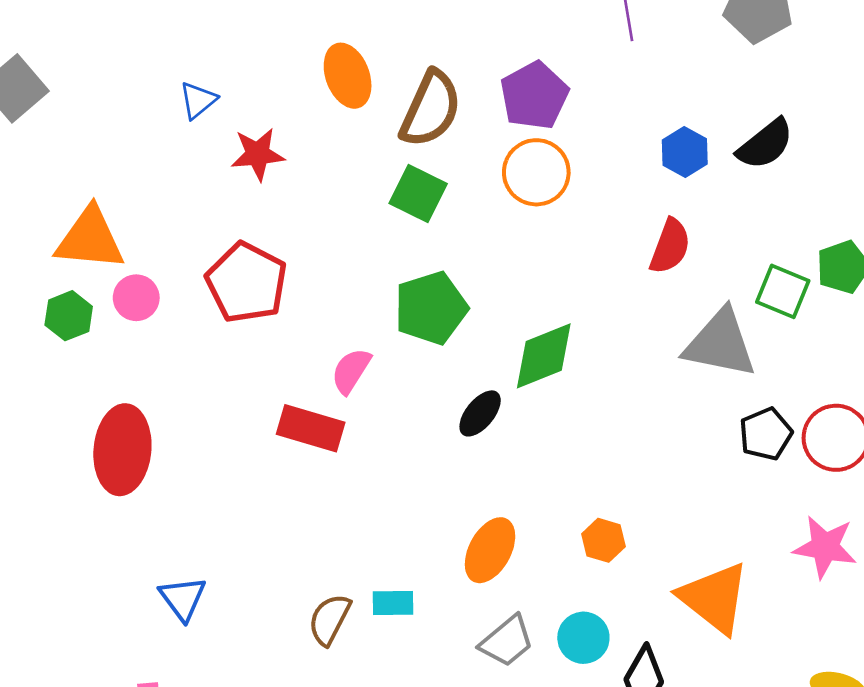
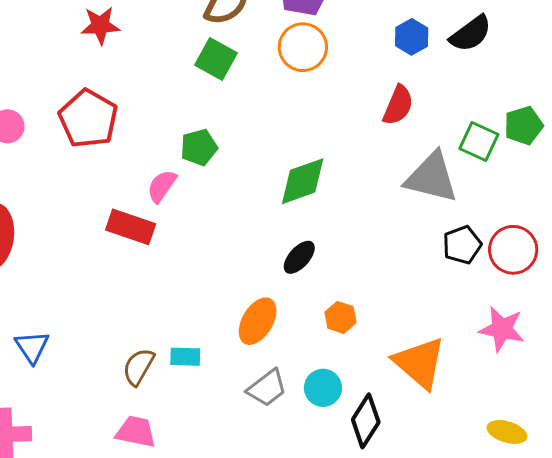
green pentagon: (431, 308) -> (199, 147), moved, size x0.7
black ellipse: (480, 413) -> (299, 257), moved

